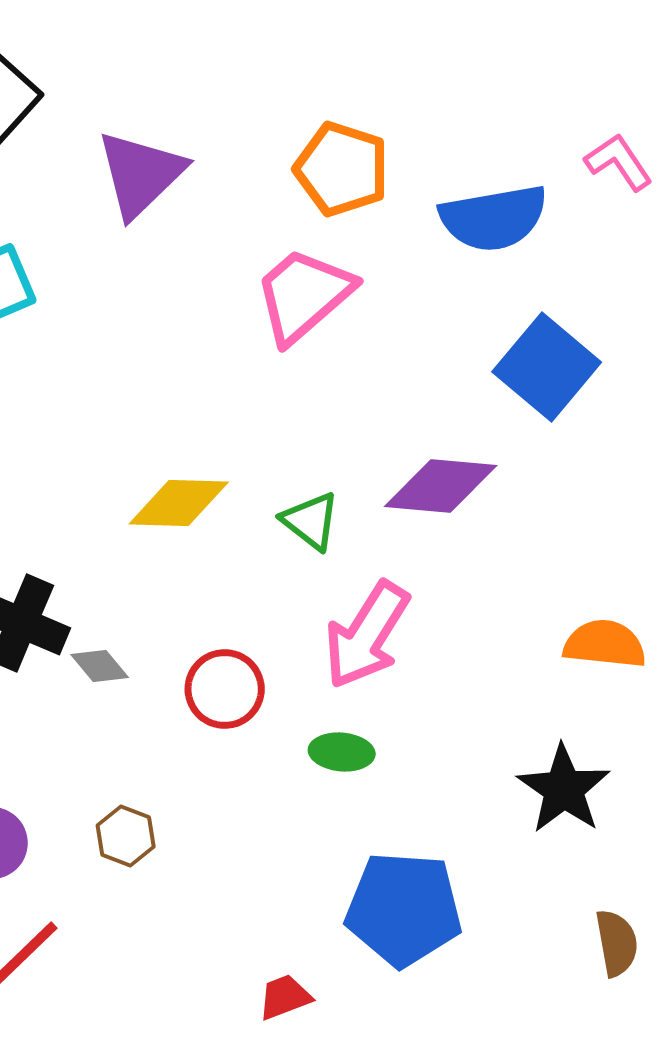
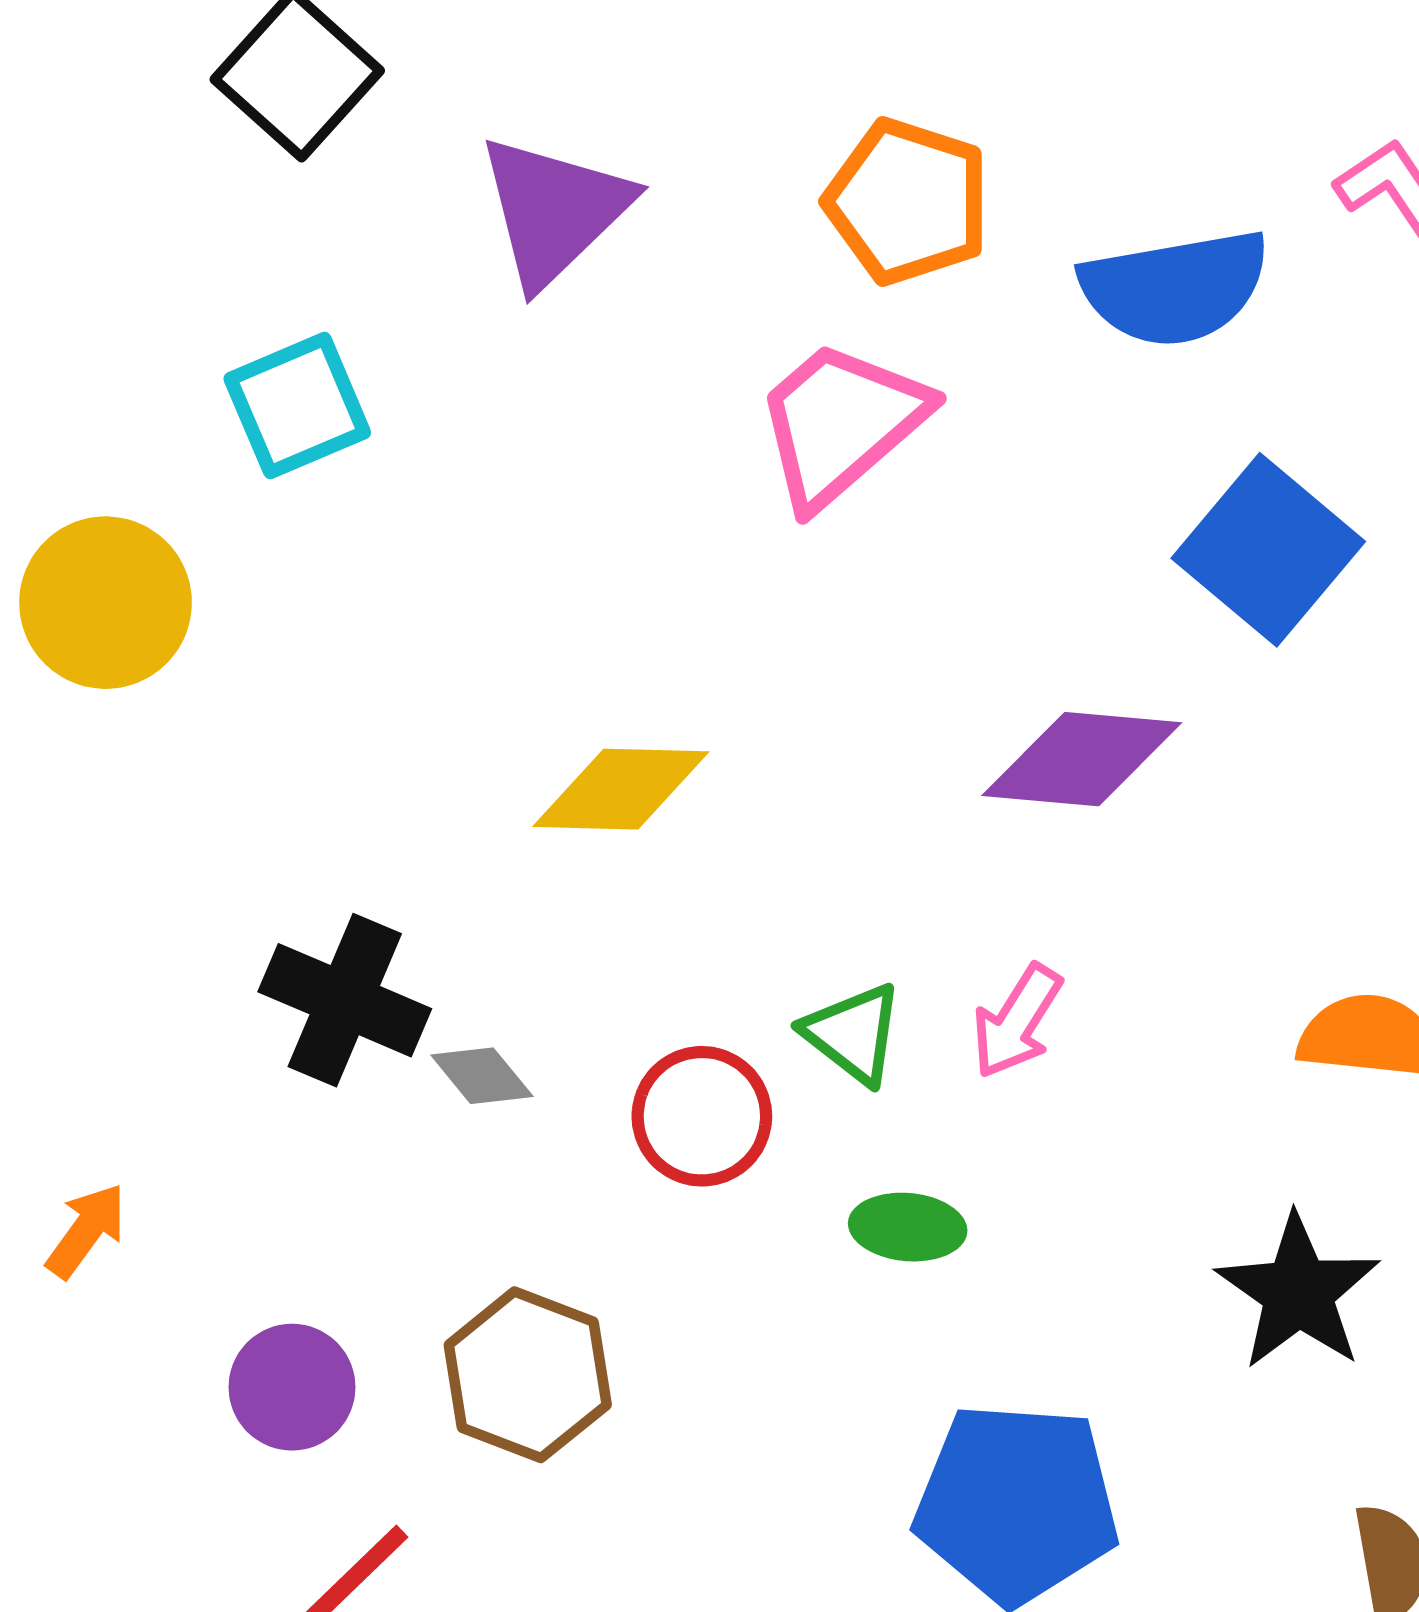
green triangle: (311, 521) -> (853, 1034), moved
pink arrow: (367, 635) -> (1017, 1021), moved, size x0.6
brown hexagon: (126, 836) -> (528, 1375), size x1.6

